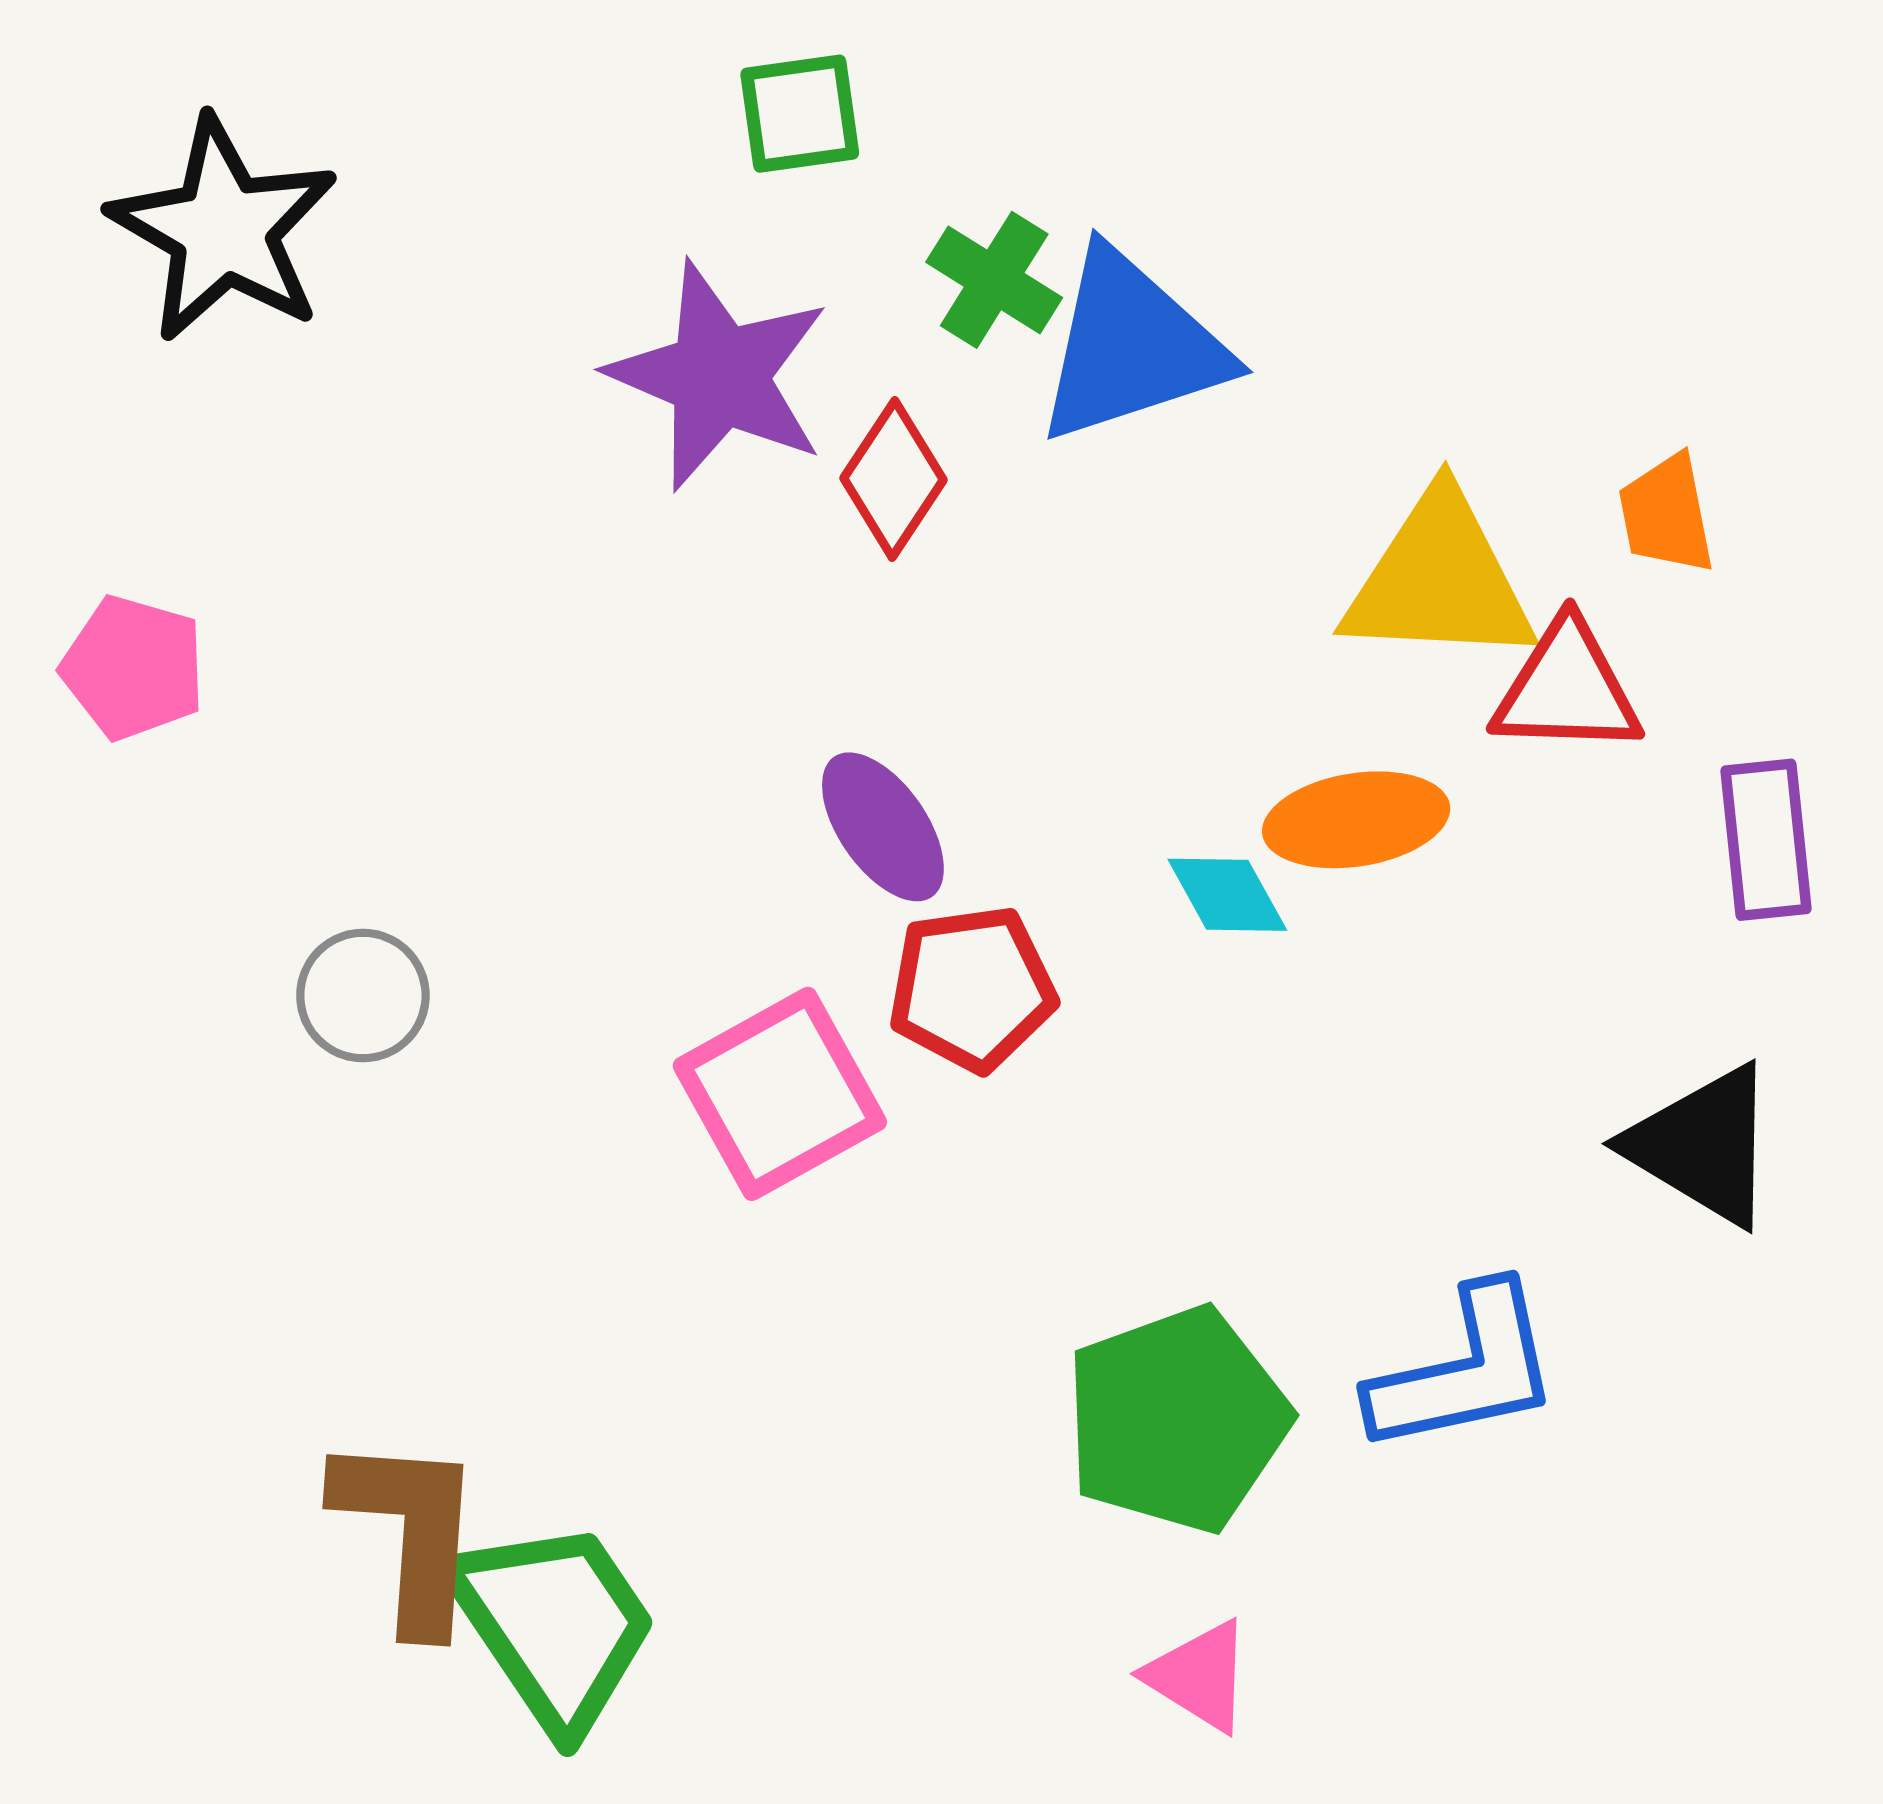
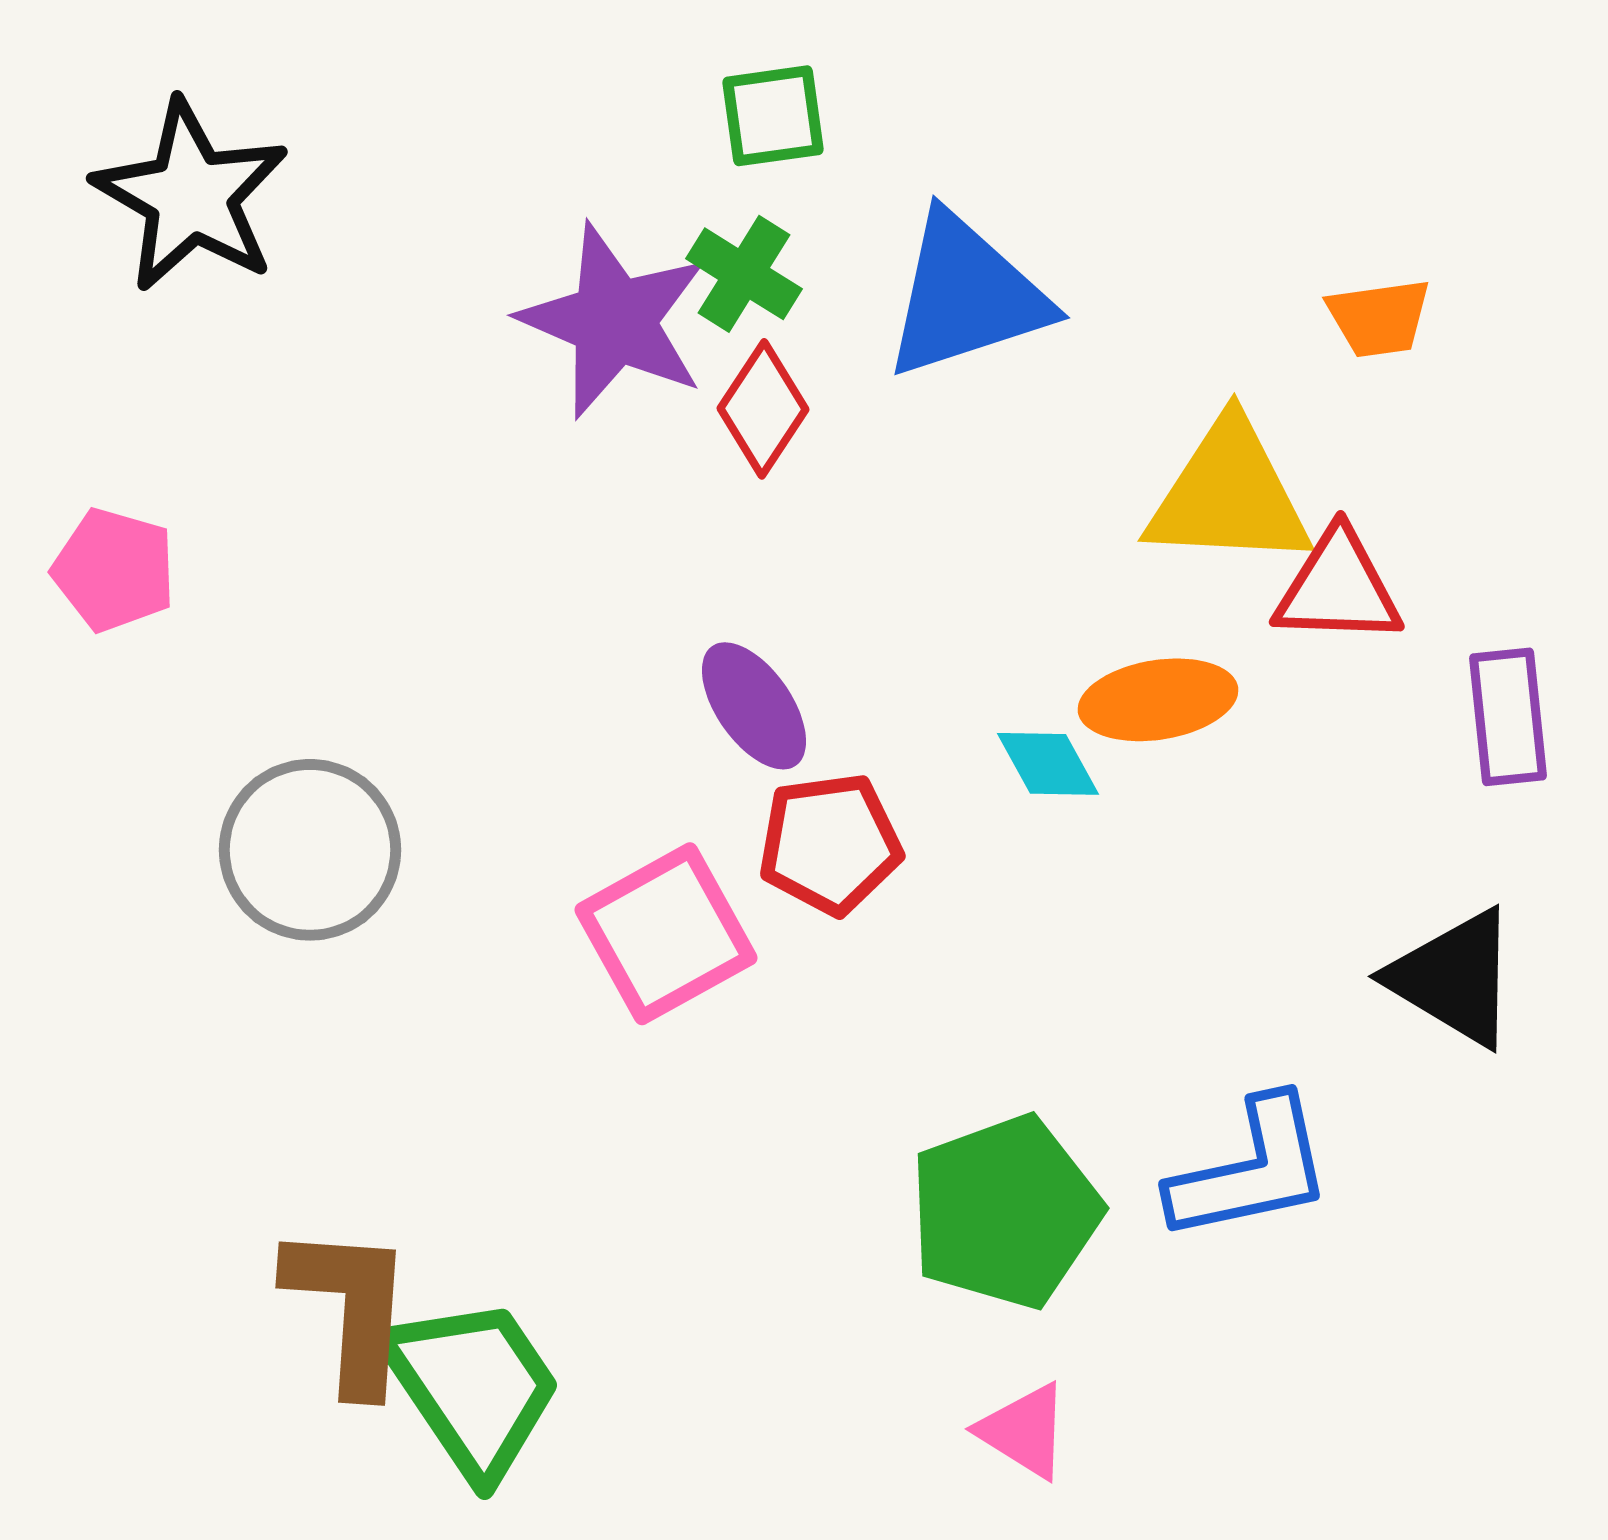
green square: (800, 114) -> (773, 116), moved
green cross: (994, 280) -> (744, 274), moved
orange trapezoid: (1666, 514) -> (1379, 318), moved, turned -87
gray circle: (363, 996) -> (310, 850), size x1.6

